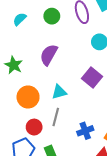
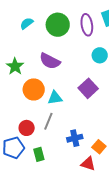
green circle: (52, 16) -> (58, 25), size x1.5
purple semicircle: (49, 55) -> (50, 61), turned -100
orange circle: (28, 97) -> (34, 89), moved

